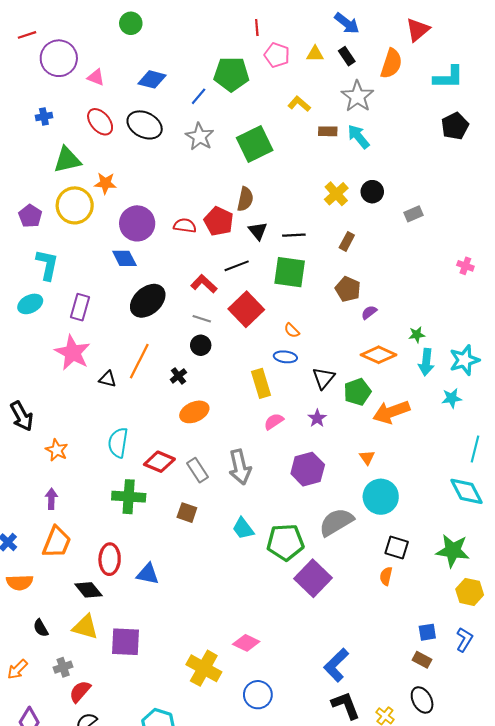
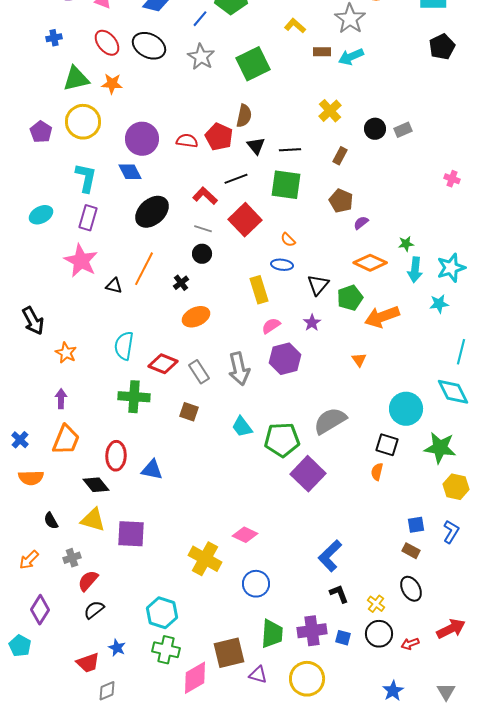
cyan arrow: (358, 137) -> (351, 57), turned -75
orange star: (105, 183) -> (112, 84), moved
black circle: (372, 192) -> (375, 129), moved
cyan L-shape: (47, 265) -> (86, 178), moved
purple hexagon: (308, 469) -> (285, 359), moved
cyan circle: (381, 497) -> (406, 409), moved
black L-shape: (346, 705) -> (339, 594), size x0.7

